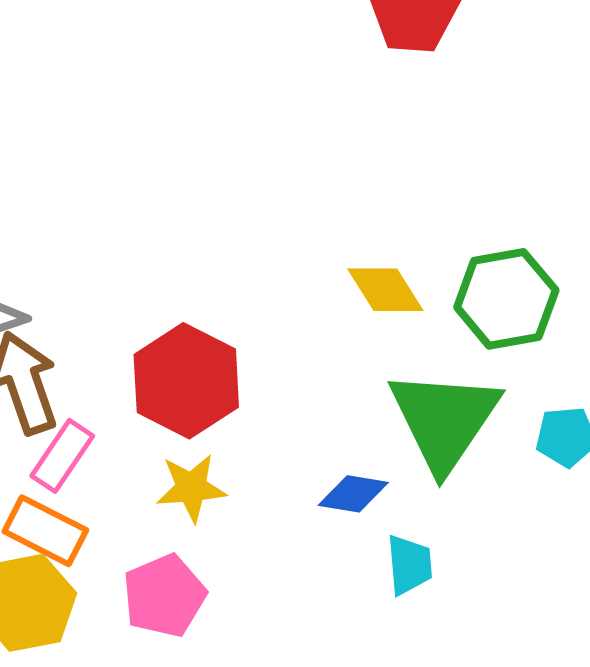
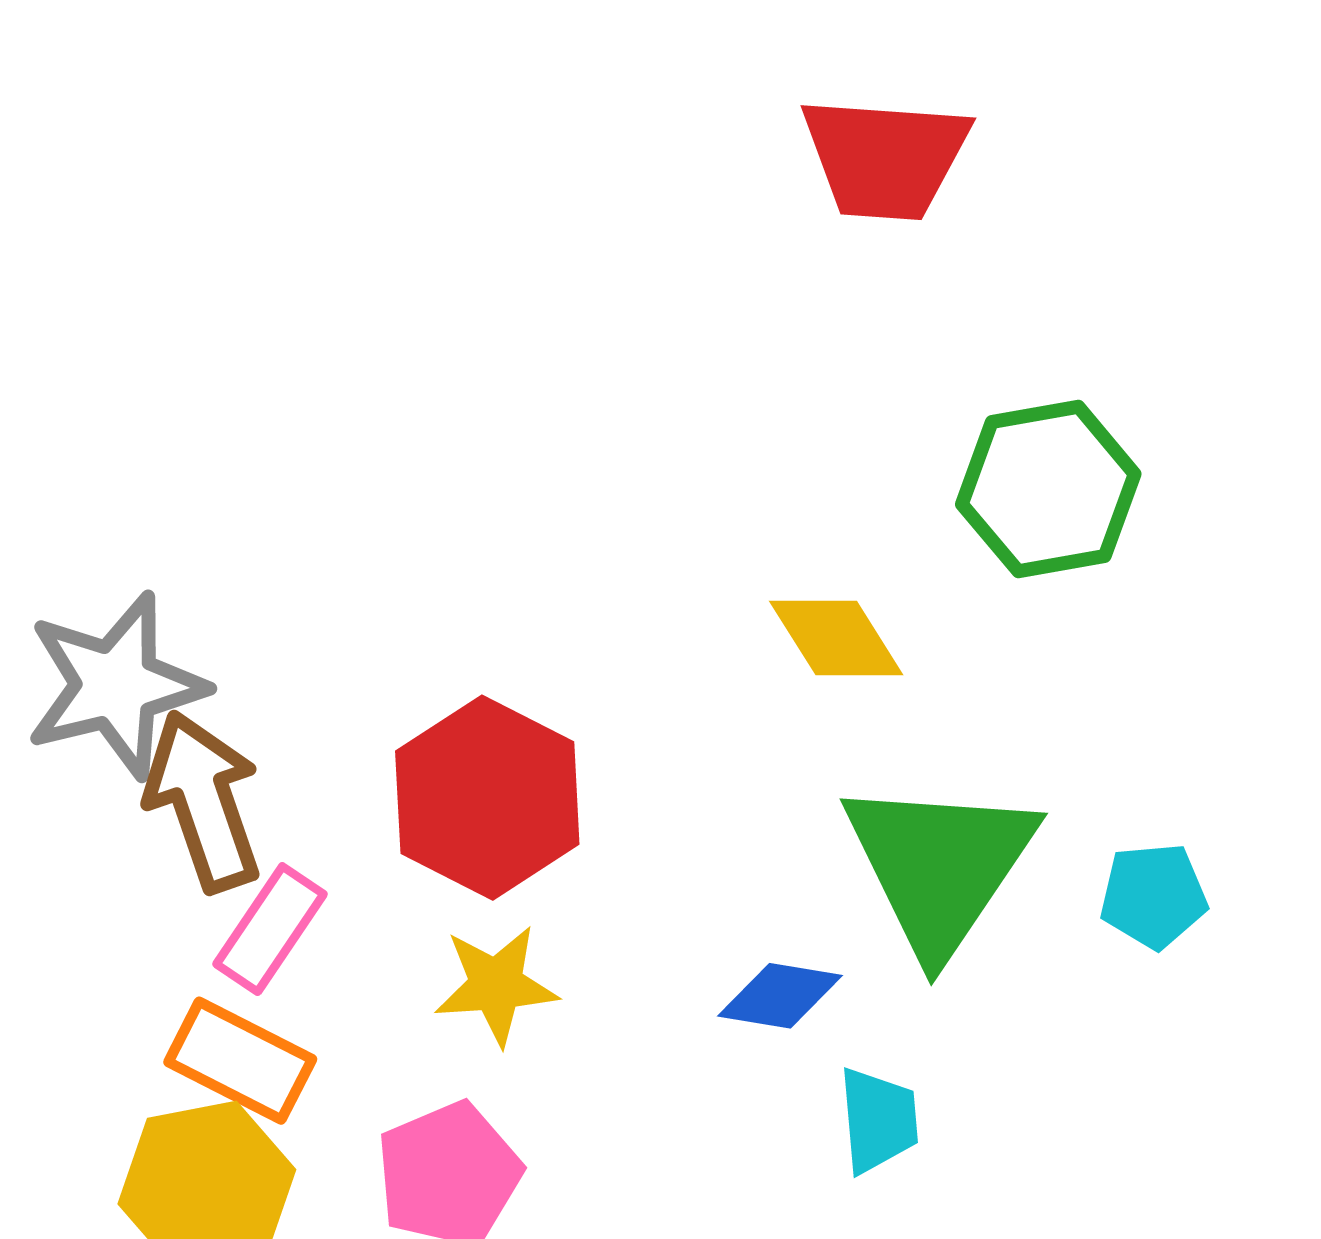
green hexagon: (506, 299) -> (1048, 489), moved

